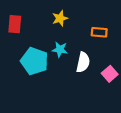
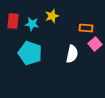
cyan star: (60, 50) -> (32, 24), moved
pink square: (110, 74) -> (95, 44), moved

